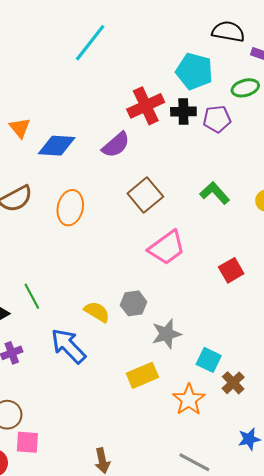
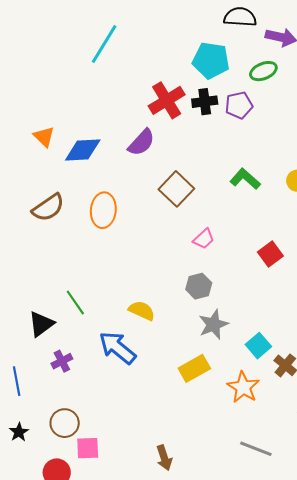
pink trapezoid: (167, 248) -> (204, 239), size x0.6
gray hexagon: (134, 303) -> (199, 286), moved
cyan square: (209, 360) -> (258, 346), turned 30

